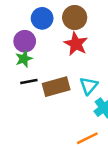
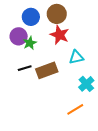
green star: (24, 59) -> (30, 43), moved
cyan triangle: (89, 86) -> (76, 57), moved, turned 42

